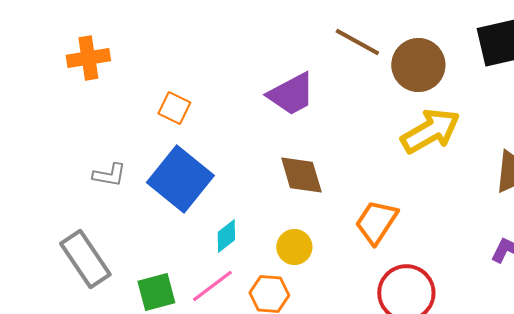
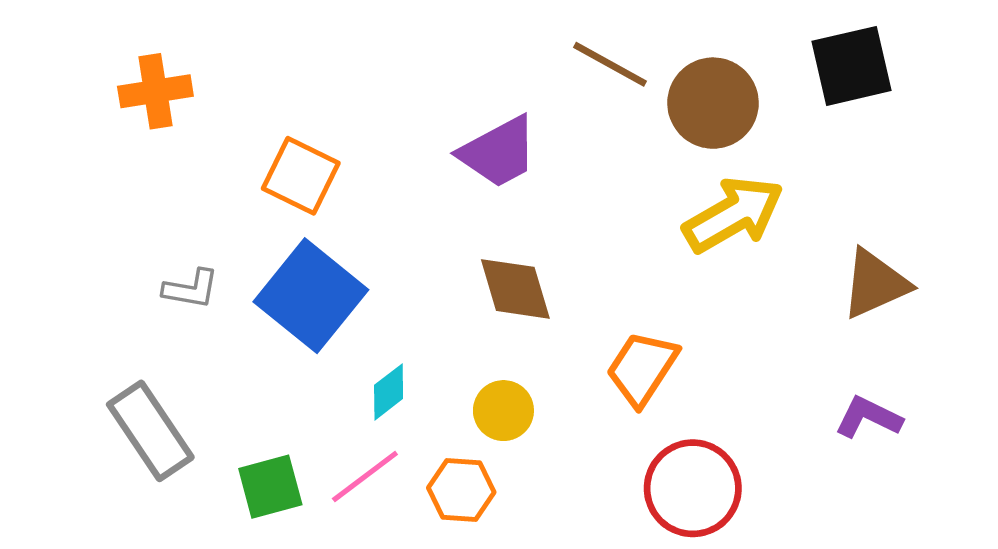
orange square: (174, 108) -> (301, 176), size x1.4

